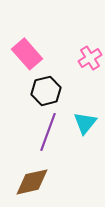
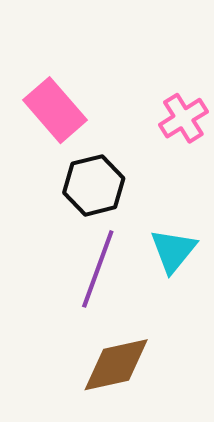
brown diamond: (32, 182) -> (116, 365), moved

